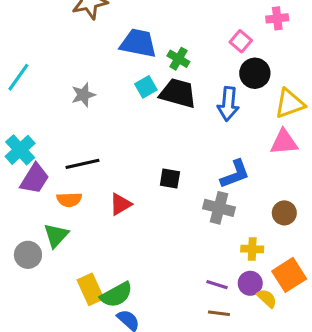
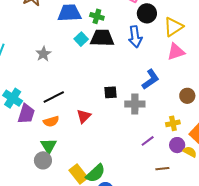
gray cross: (219, 208) -> (135, 104), moved
gray circle: (28, 255) -> (43, 160), moved
purple line: (217, 285) -> (148, 141), moved, turned -40

